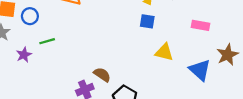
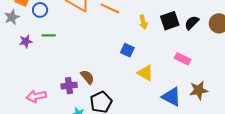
blue square: (147, 21) -> (127, 50), moved
blue triangle: (200, 70) -> (171, 97), turned -30

